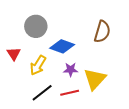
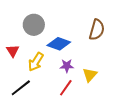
yellow triangle: (95, 79) -> (90, 75), size x0.7
black line: (42, 93) -> (21, 88), moved
red line: (70, 93) -> (66, 88), turned -42

